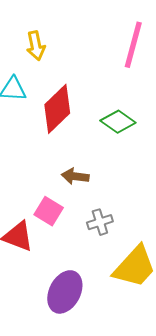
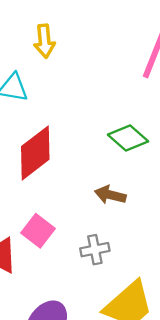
red diamond: (57, 109) -> (35, 153), moved
brown arrow: (75, 176) -> (110, 195), moved

